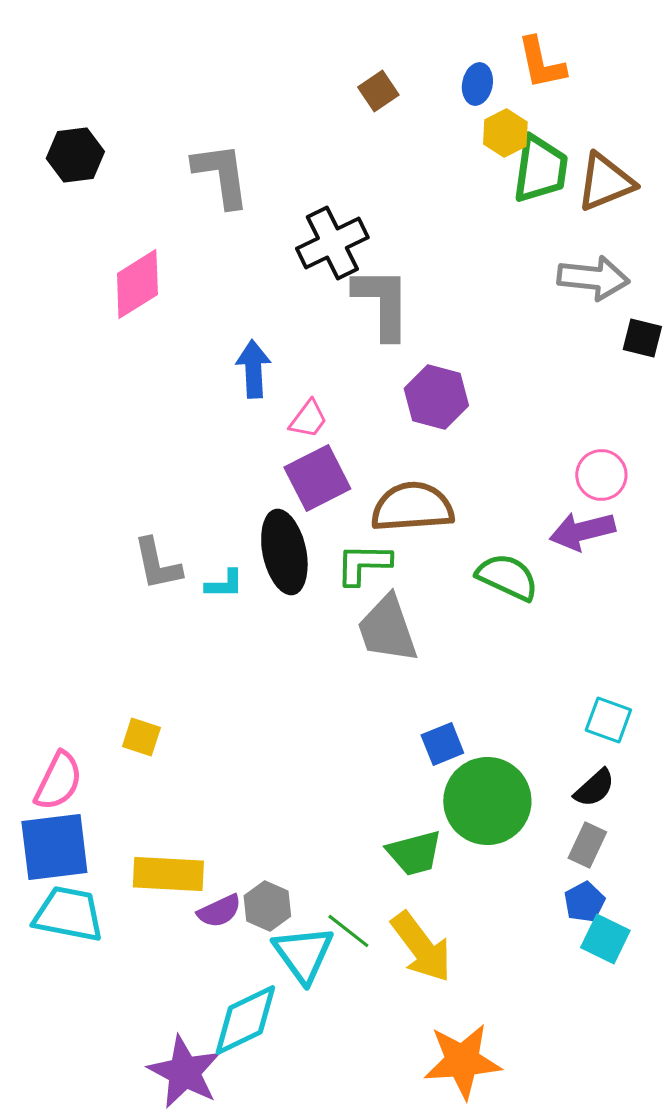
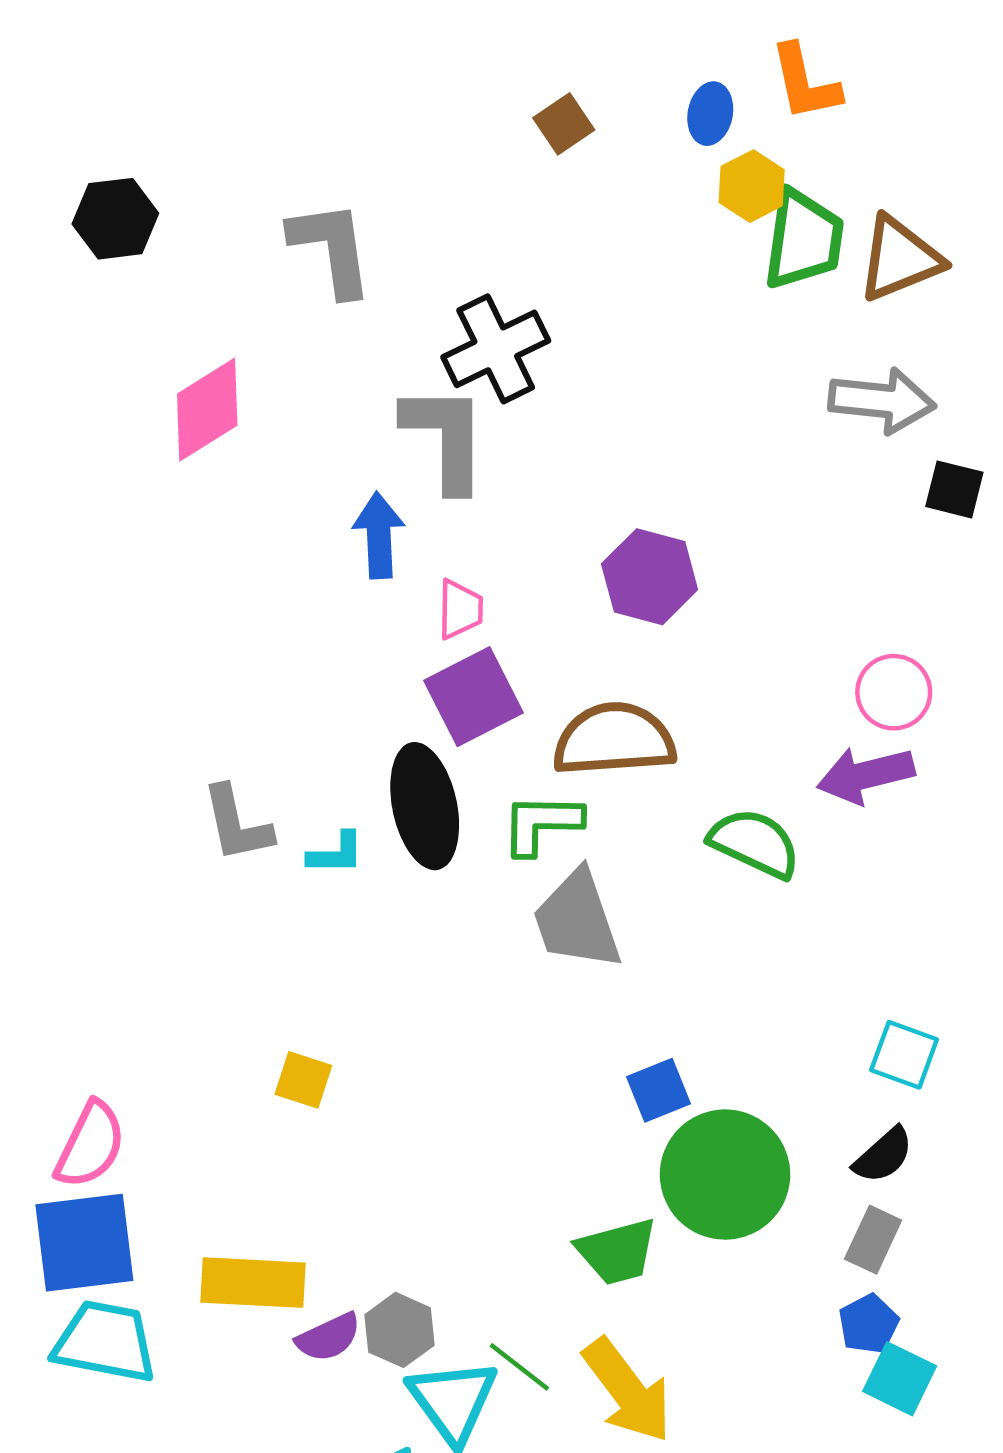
gray L-shape: (382, 303) -> (445, 438), moved
pink trapezoid: (308, 419) -> (460, 609), turned -36
yellow square: (141, 737) -> (303, 1080), moved

